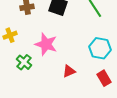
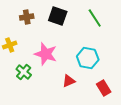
cyan hexagon: (100, 48) -> (88, 58), moved

